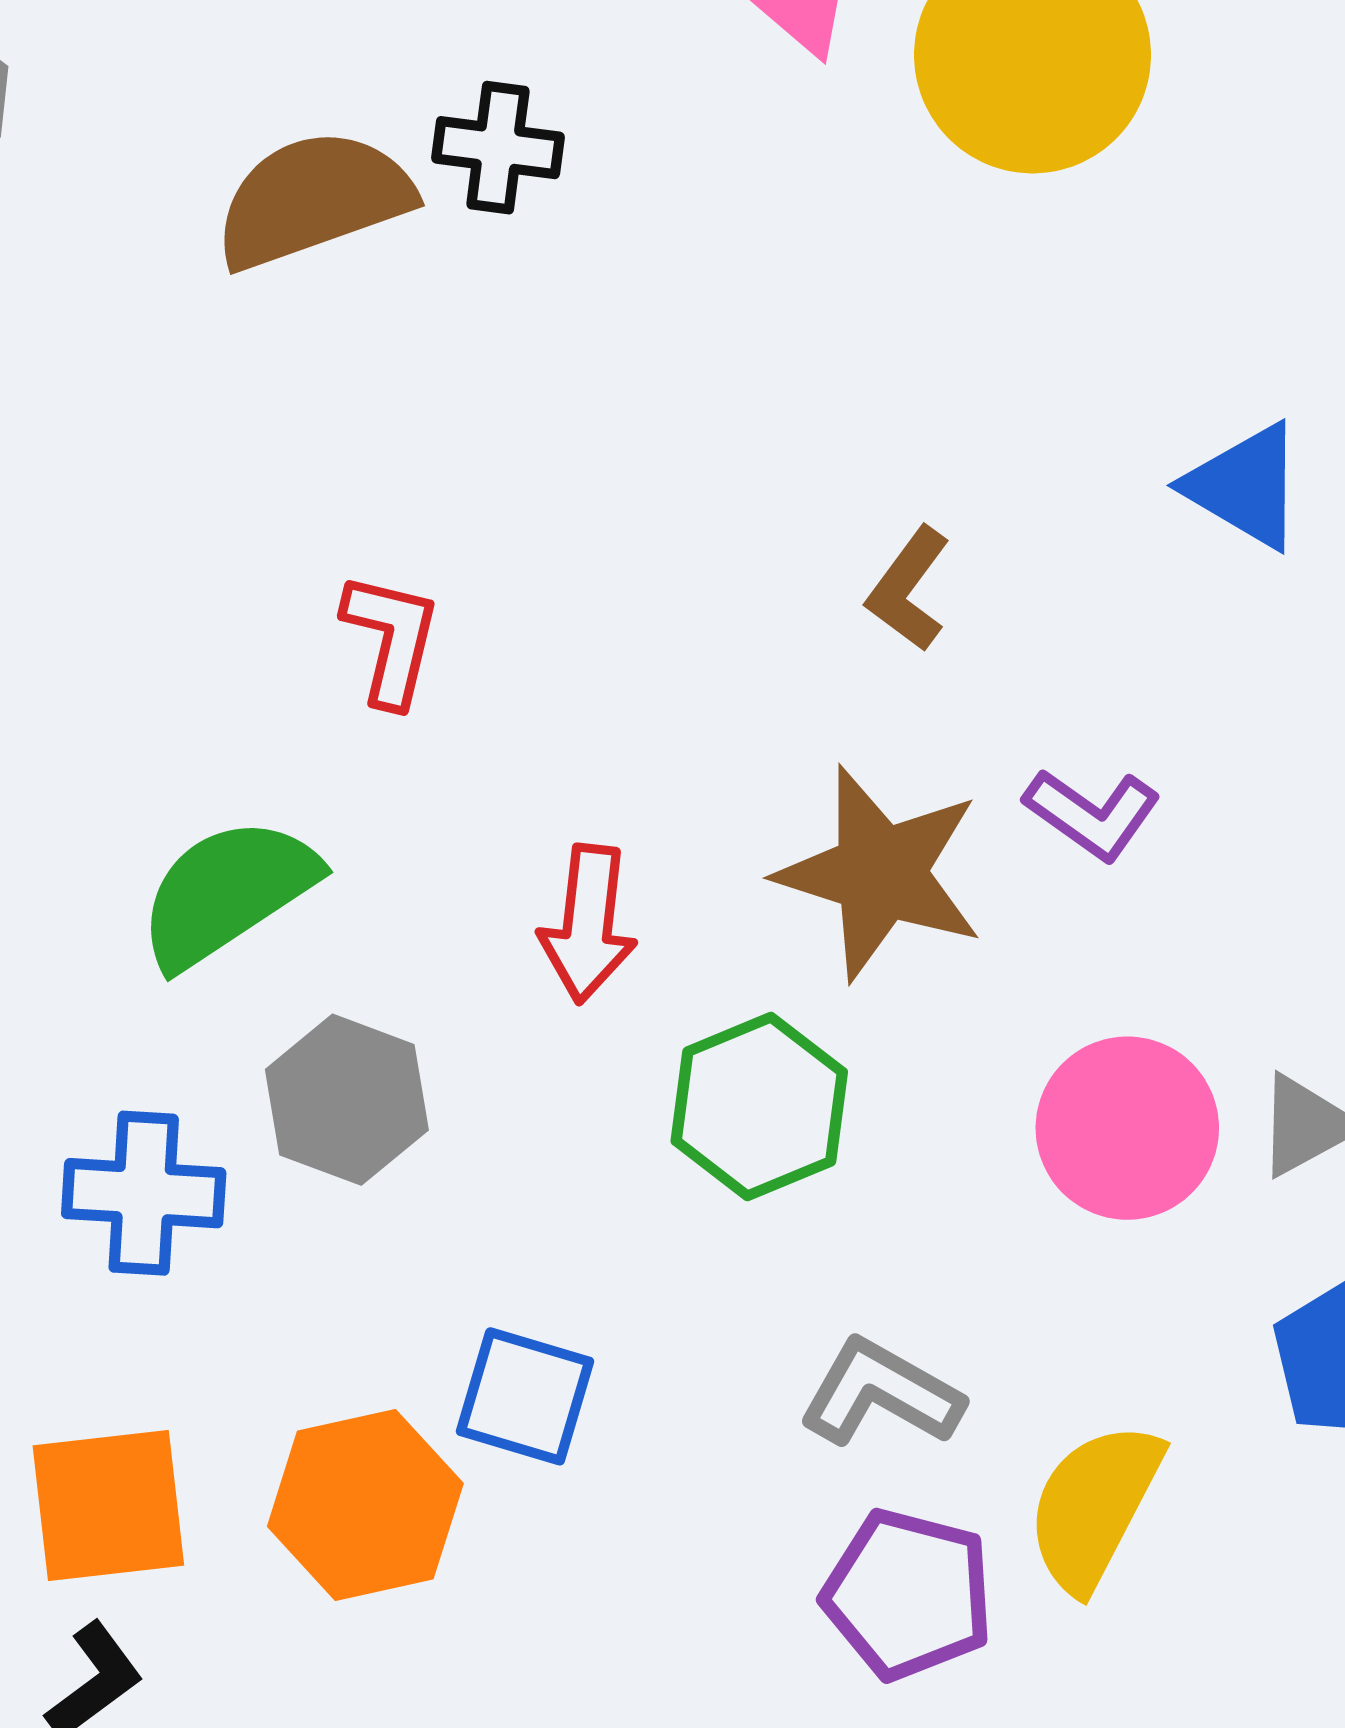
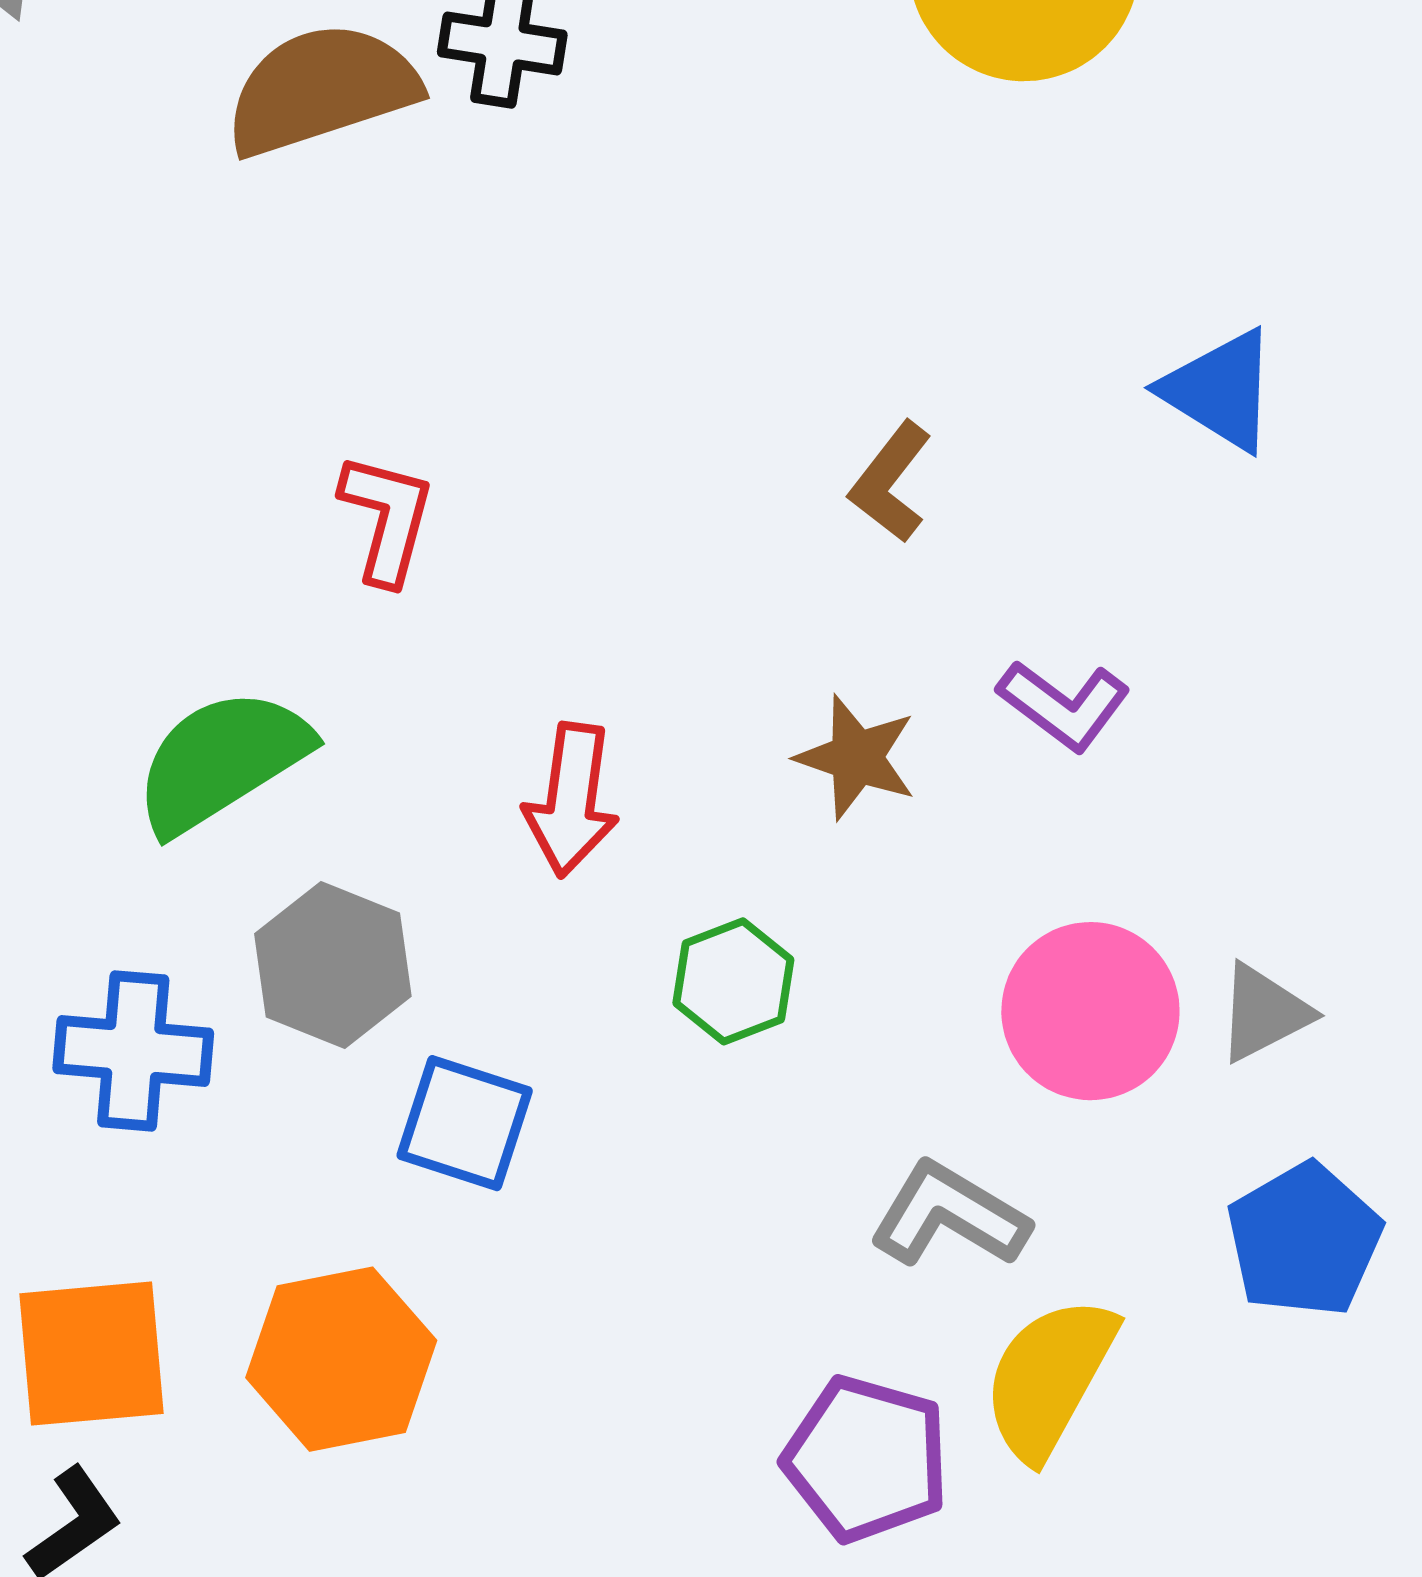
brown star: (880, 873) -> (856, 757), size x0.6
green hexagon: (759, 1107) -> (733, 981), size x0.7
gray L-shape: (881, 1393) -> (949, 1215), moved
blue square: (525, 1396) -> (465, 1123), moved

